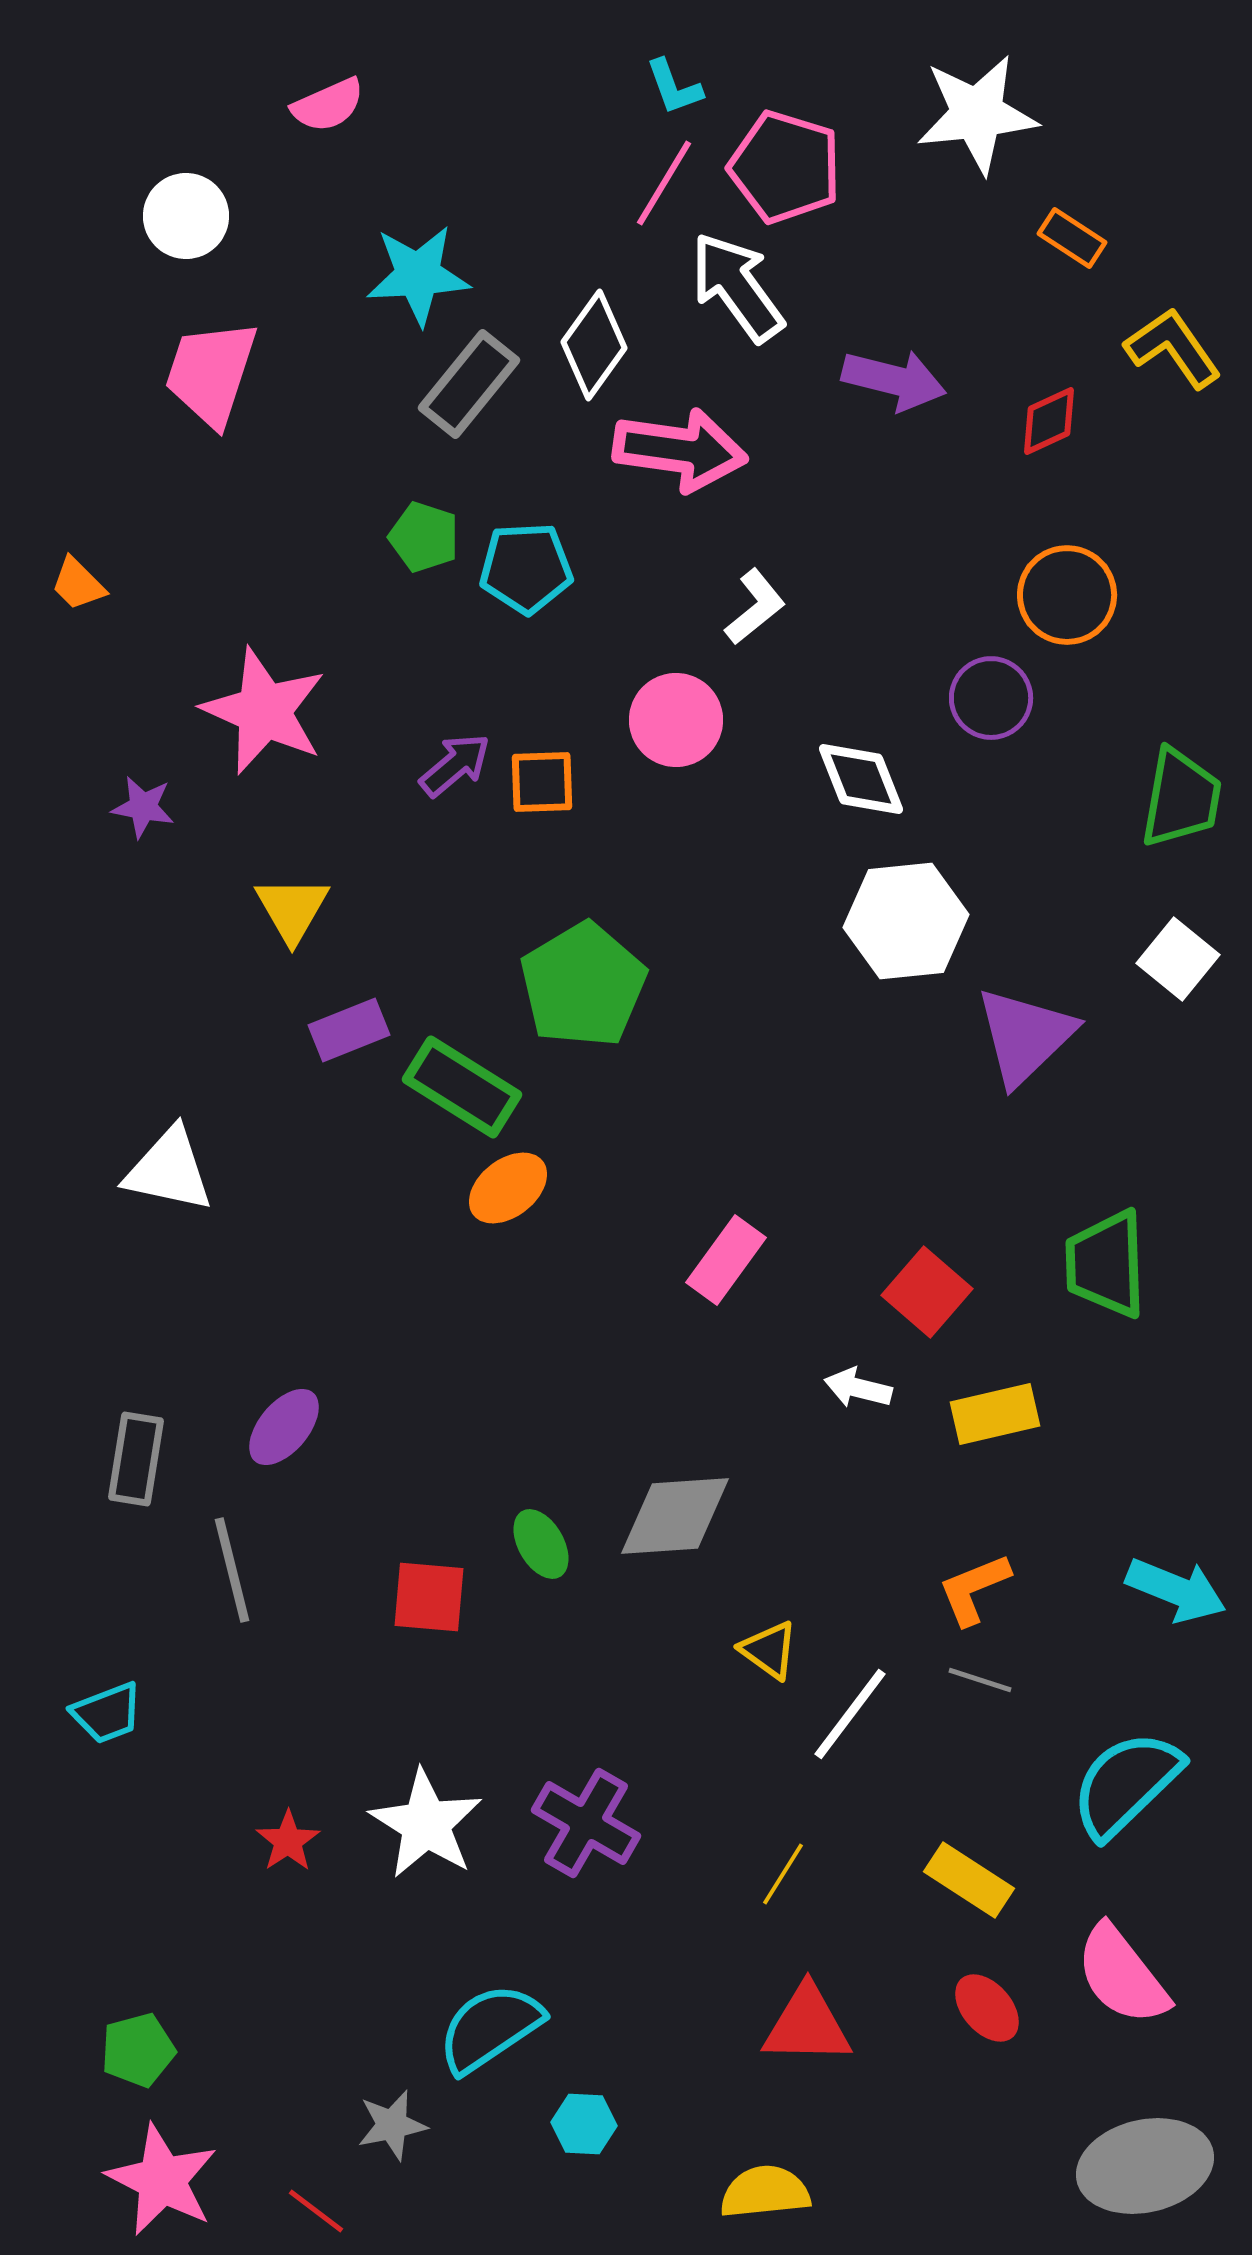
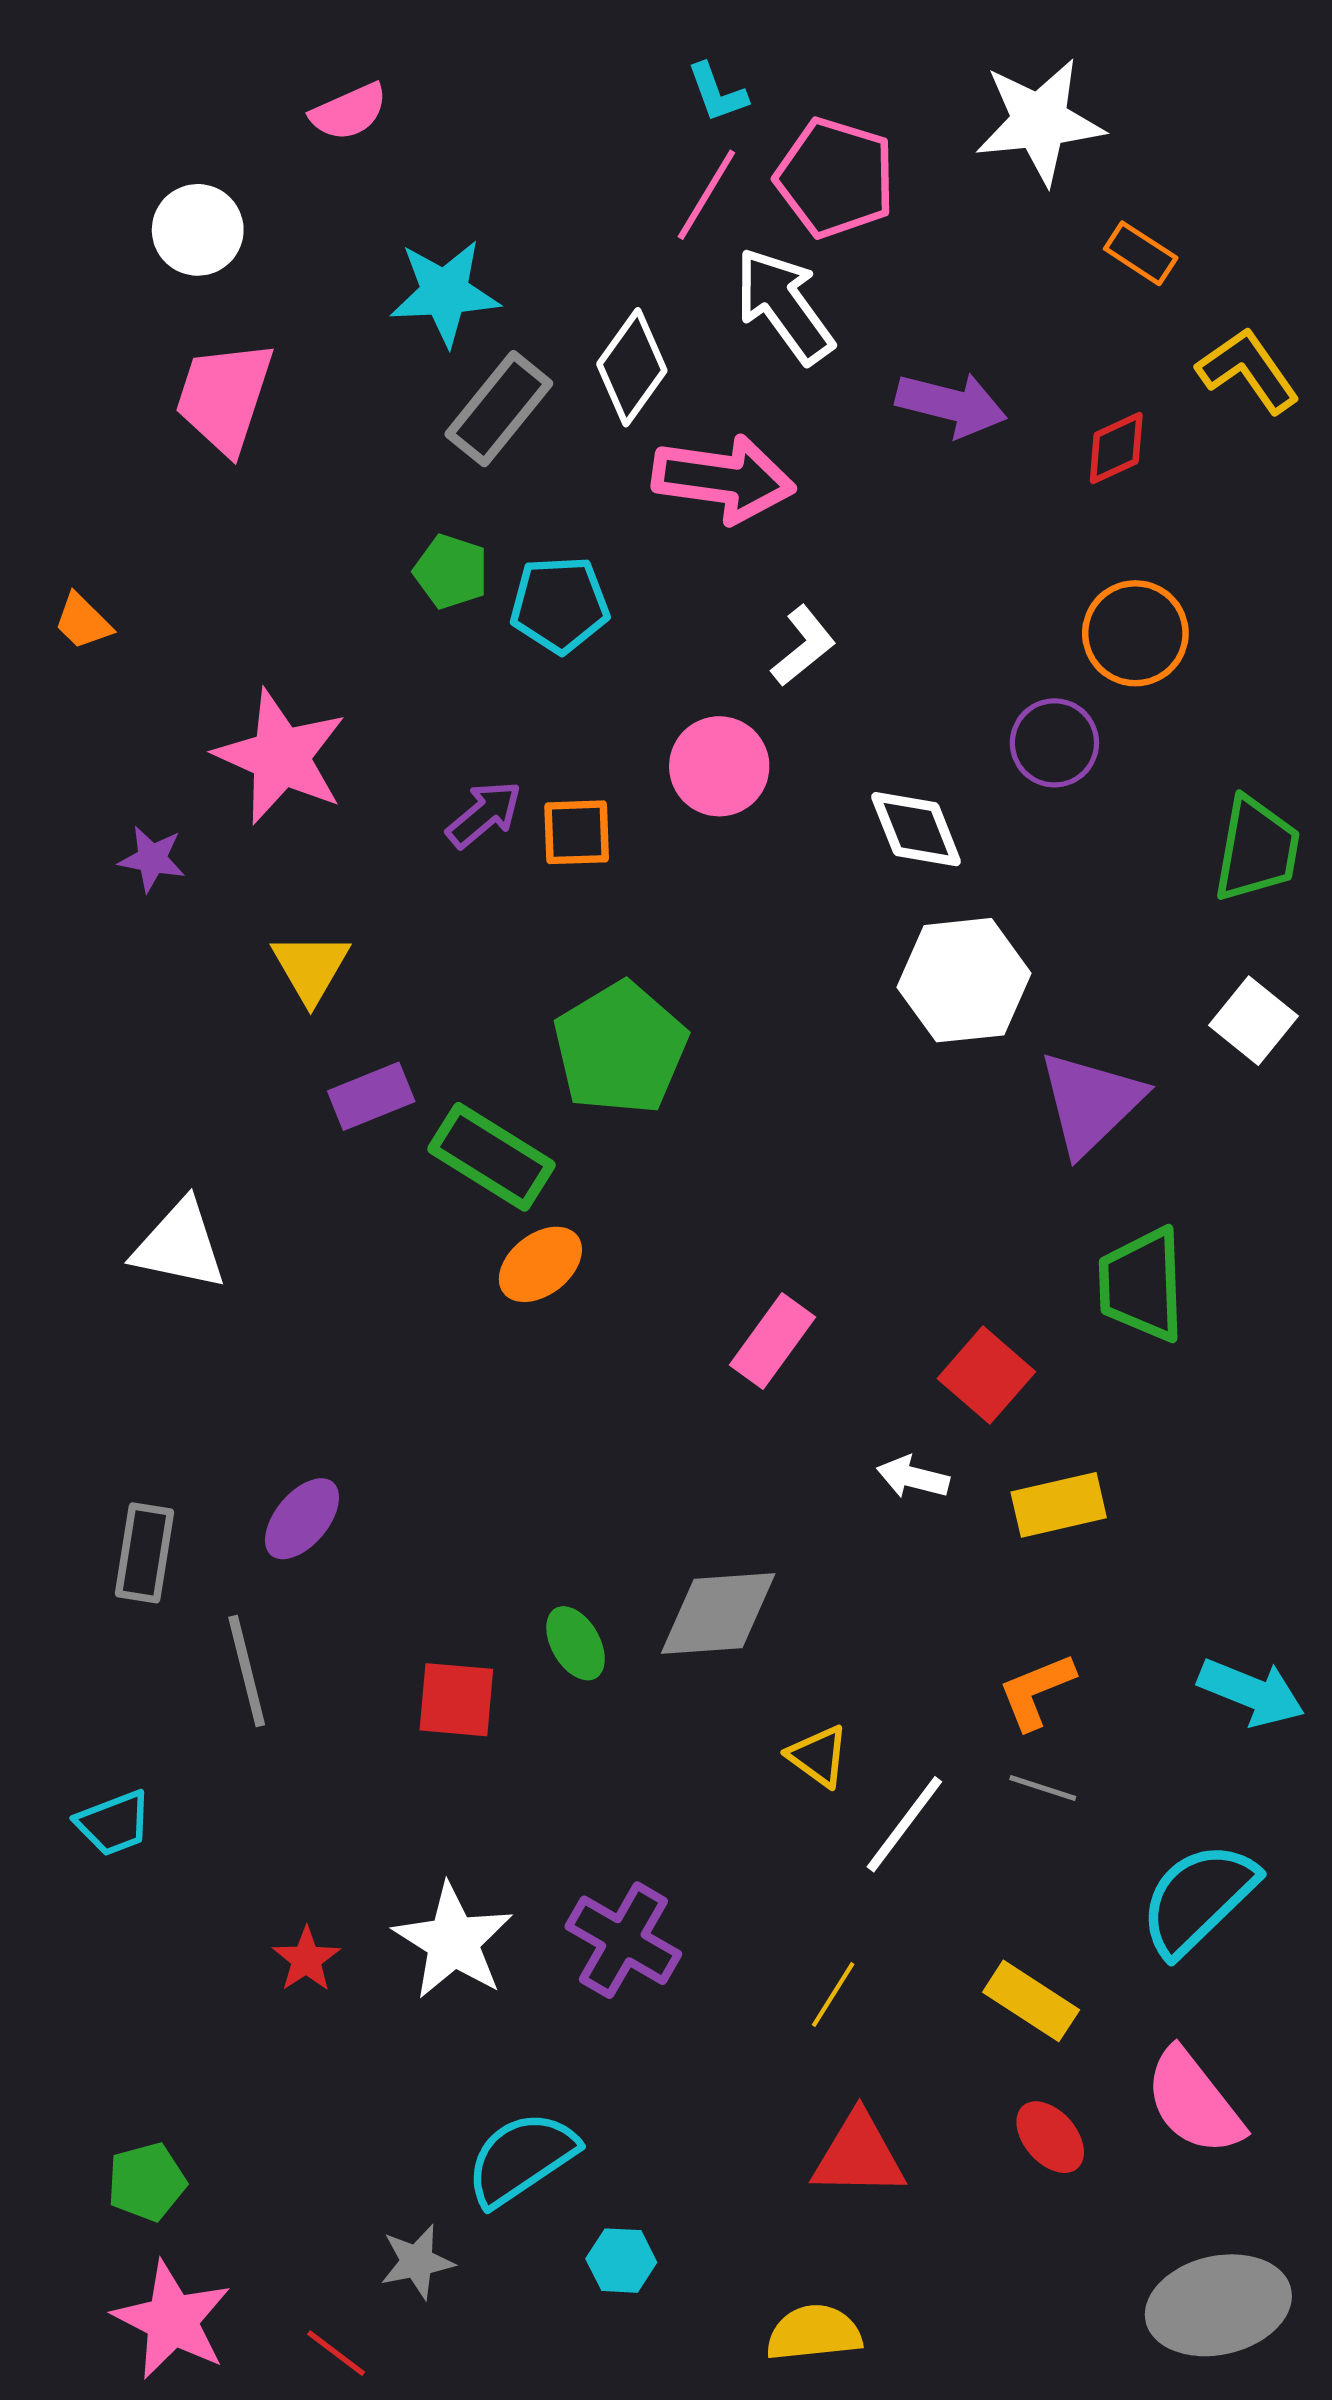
green trapezoid: (1106, 1264) -> (1142, 1285), moved

